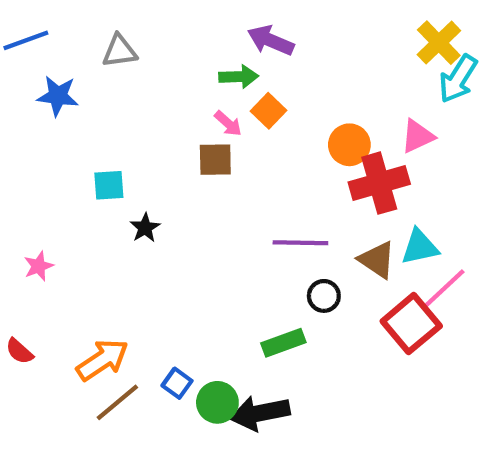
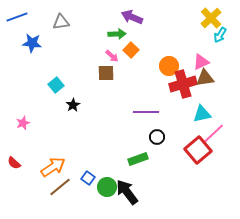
cyan arrow: (458, 79) -> (220, 35), size x0.7
cyan square: (109, 185) -> (56, 85), turned -35
brown triangle: (377, 260) -> (205, 78), moved, turned -42
black arrow: (260, 413) -> (127, 192), turned 64

